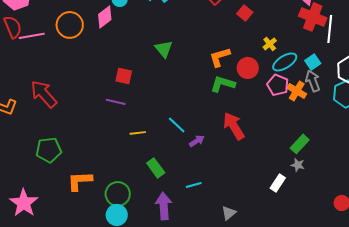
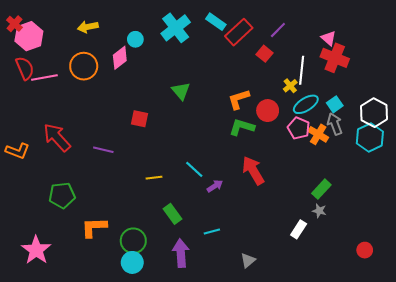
white line: (330, 29) -> (302, 70), moved
purple line: (116, 102) -> (103, 150), moved

